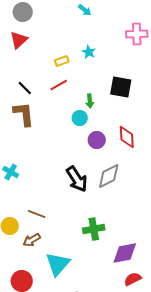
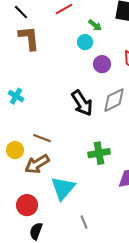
black line: (25, 88) -> (21, 12), moved
green arrow: (90, 101) -> (95, 25), turned -48
brown arrow: (32, 240) -> (37, 164), size x1.4

